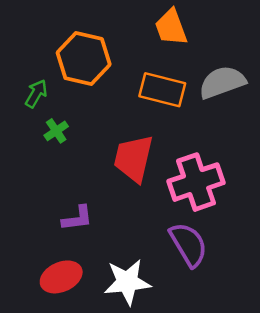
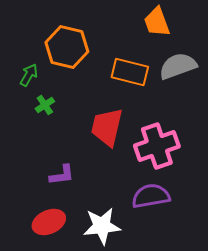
orange trapezoid: (171, 27) -> (157, 22), moved
purple semicircle: (188, 244) -> (151, 196), turned -69

